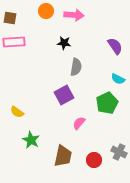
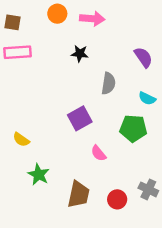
gray semicircle: (76, 67) -> (108, 83), moved
green pentagon: (107, 103) -> (133, 128), turned 30
pink semicircle: (79, 123) -> (98, 153), turned -80

